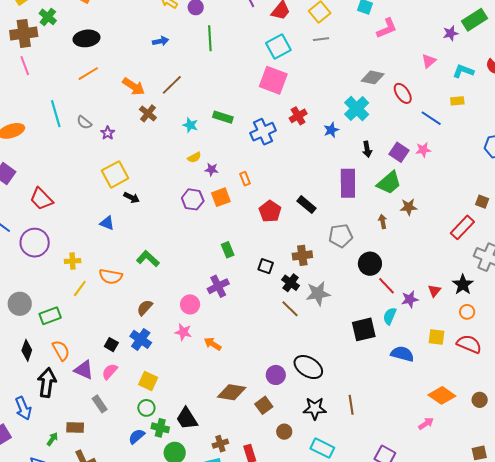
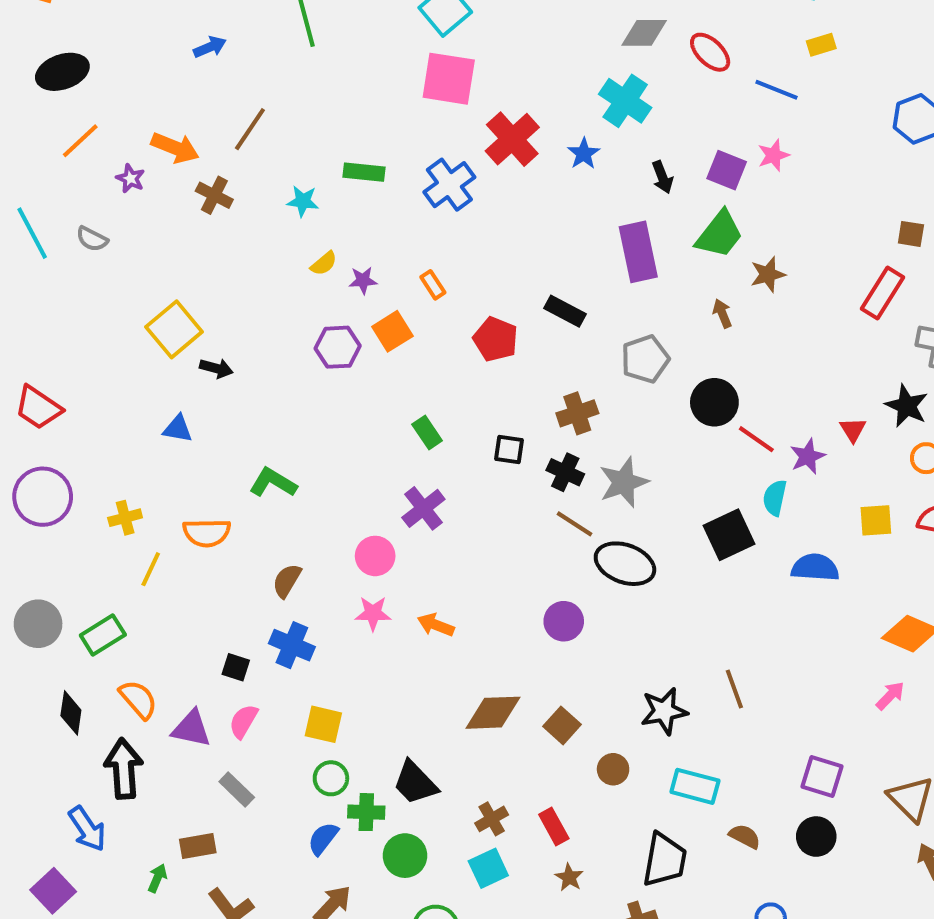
red cross: (298, 116) -> (512, 139), size x1.5
purple star: (108, 133) -> (130, 178), moved
black ellipse: (308, 367) -> (625, 564), moved
purple circle: (276, 375) -> (564, 621), moved

